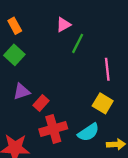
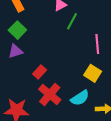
purple triangle: (22, 92) -> (15, 51), moved
red cross: (53, 129) -> (50, 94), turned -35

